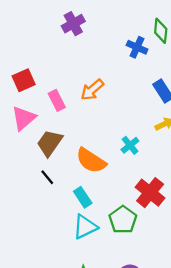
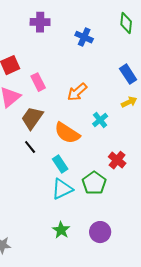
purple cross: (73, 24) -> (40, 22), moved, turned 30
blue cross: (137, 47) -> (84, 37), moved
orange arrow: (92, 90) -> (77, 92), moved
red cross: (150, 193) -> (117, 160), size x0.7

